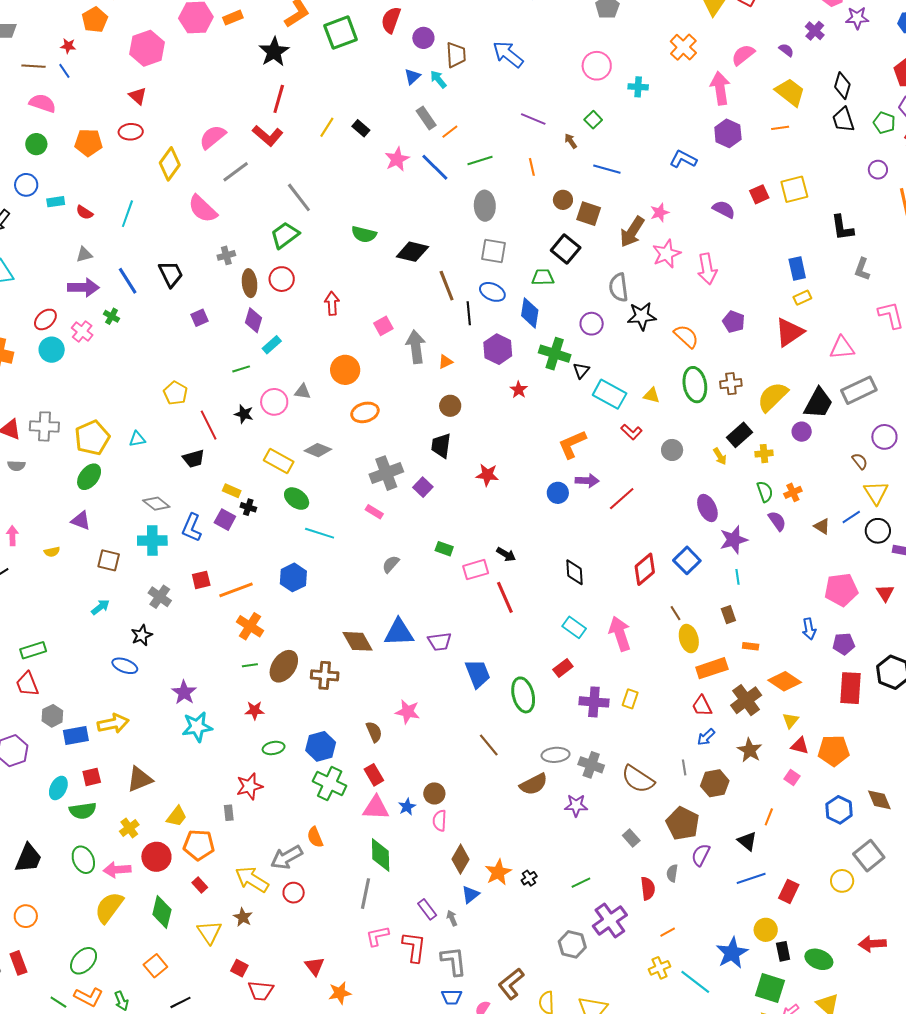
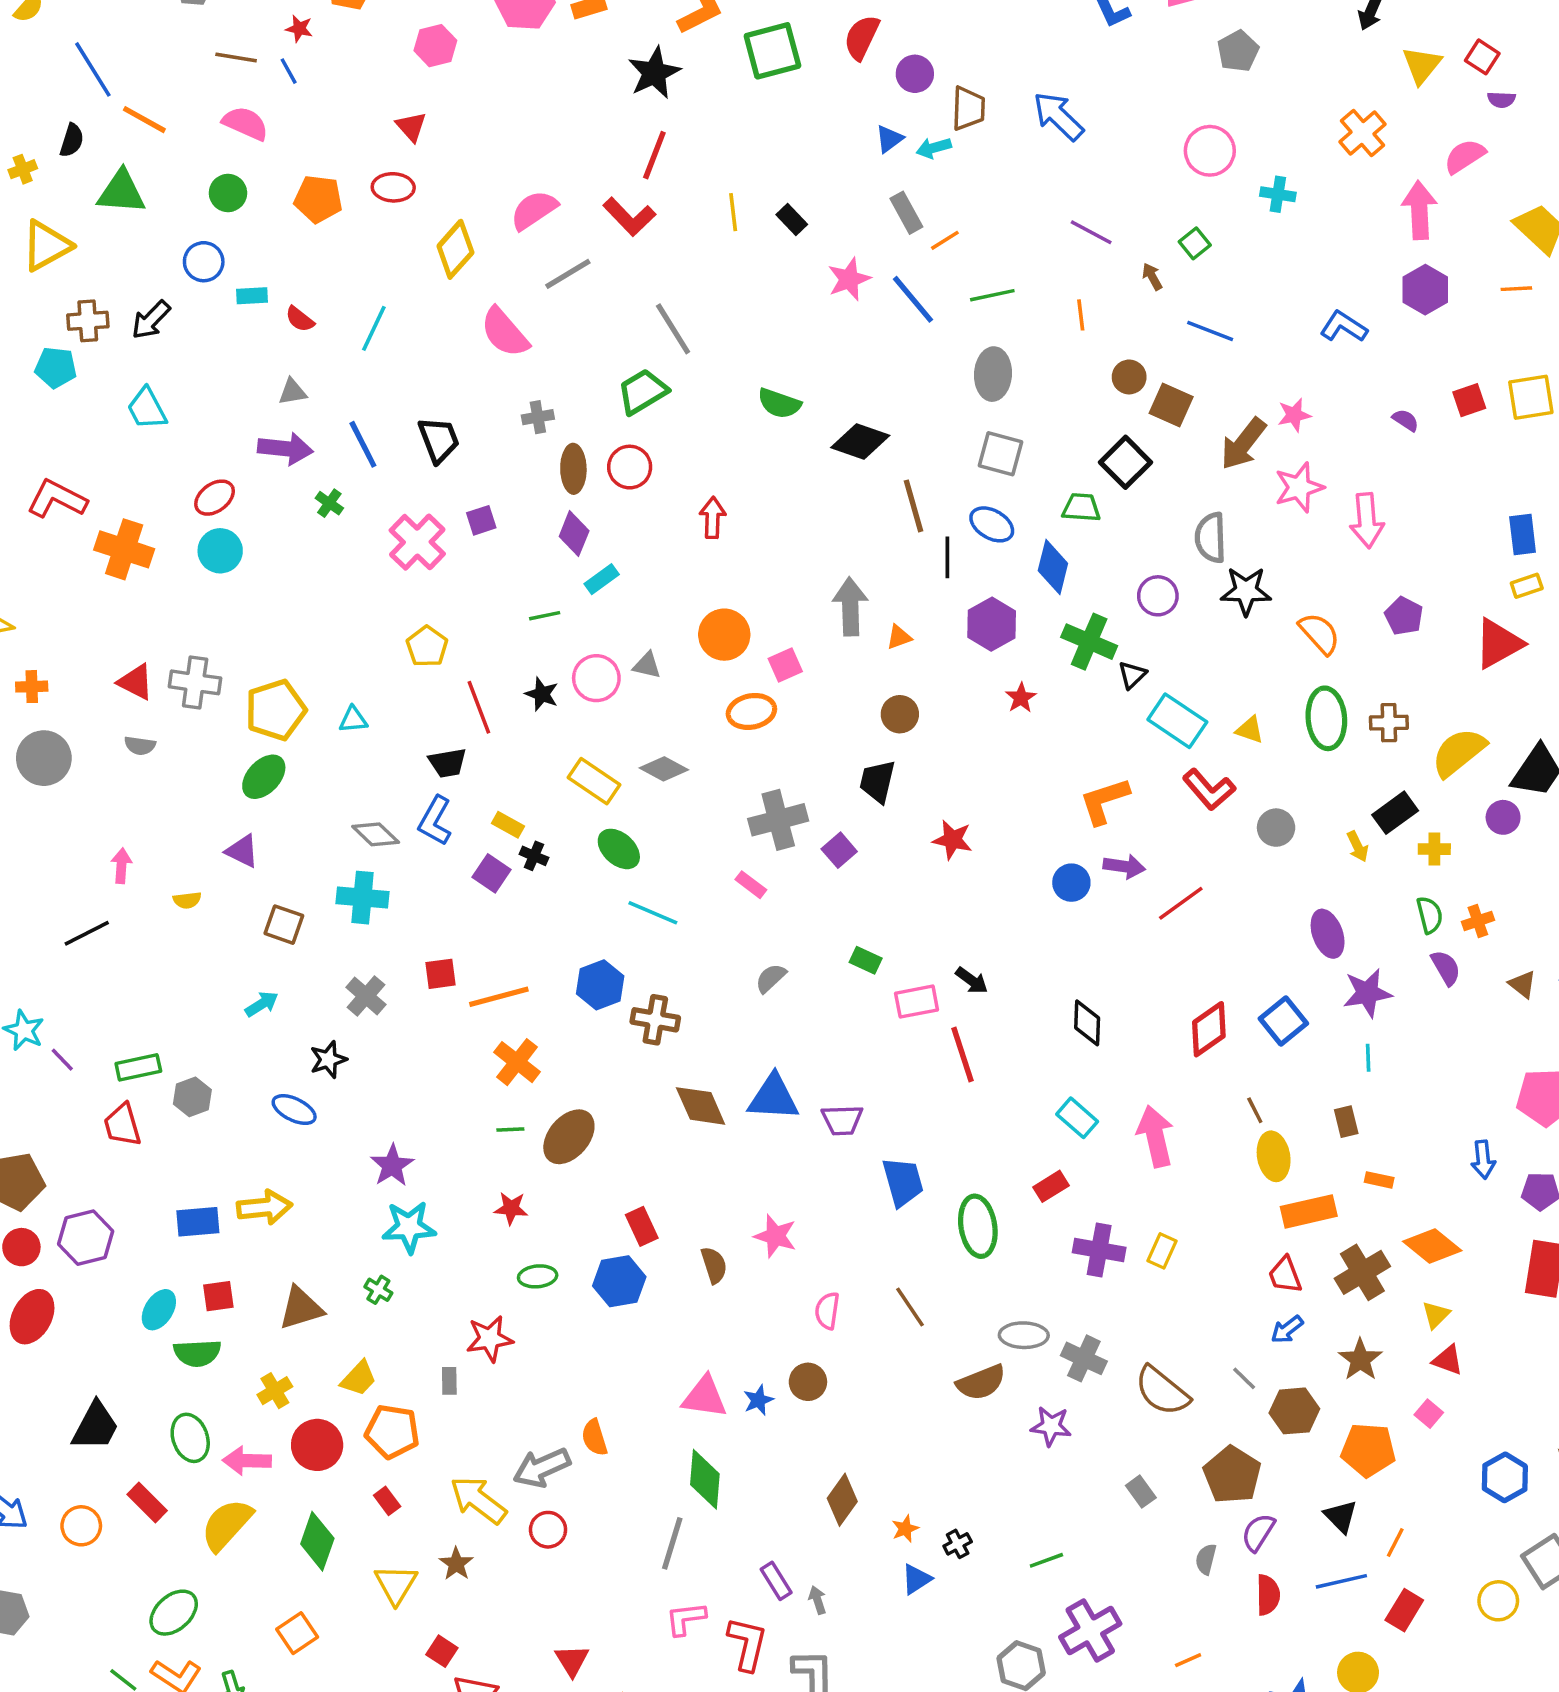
pink hexagon: (147, 48) -> (435, 46), size x0.7
purple semicircle: (786, 50) -> (1501, 100), moved, turned 140
cyan arrow: (438, 79) -> (934, 148), turned -72
yellow line: (327, 127) -> (733, 212), turned -45
purple semicircle: (724, 209) -> (1406, 420), size x0.7
pink square: (383, 326) -> (785, 665), moved
pink cross: (82, 331) -> (417, 542), moved, size x1.5
red L-shape: (632, 432) -> (1209, 789), size x1.4
blue L-shape: (192, 528) -> (435, 821), moved
brown cross: (325, 675) -> (655, 1020), moved
gray hexagon: (52, 716) -> (192, 1097), moved
orange pentagon: (834, 751) -> (1368, 1450), moved
gray line: (684, 767) -> (1244, 1378), turned -42
red rectangle: (374, 775) -> (642, 1226), moved
green cross: (330, 784) -> (378, 1290), moved, size x0.5
orange line: (769, 817) -> (1395, 1542), moved
pink semicircle: (440, 821) -> (827, 1311), moved
orange star: (498, 872) -> (905, 1529), size x0.6
red semicircle: (648, 888) -> (1268, 1595), moved
blue triangle: (471, 895) -> (916, 1579), moved
red rectangle: (18, 963) -> (147, 1503), moved, turned -30

